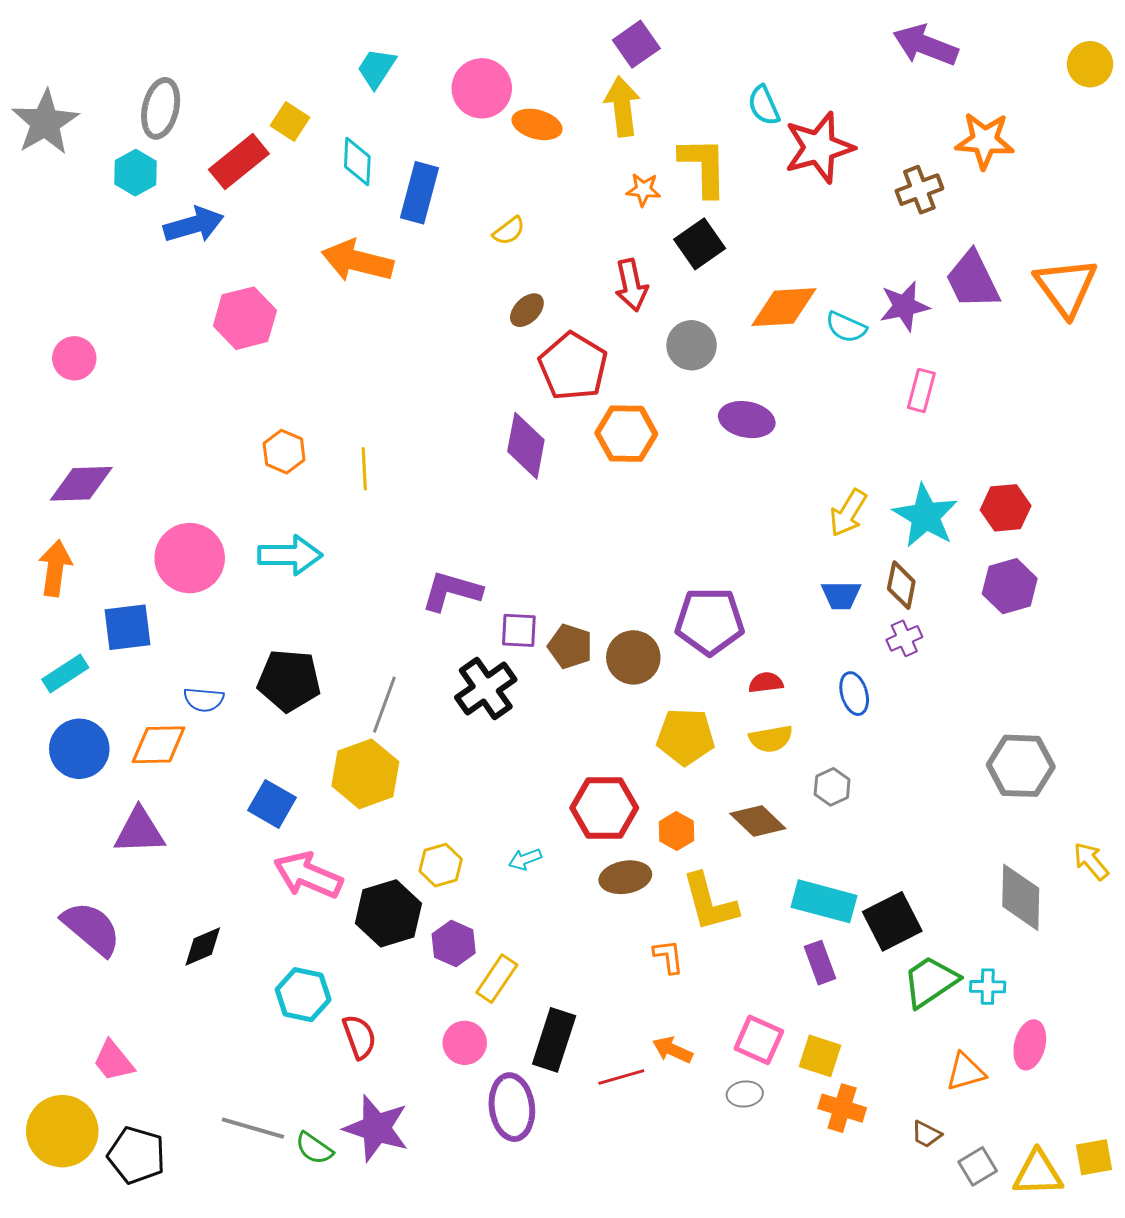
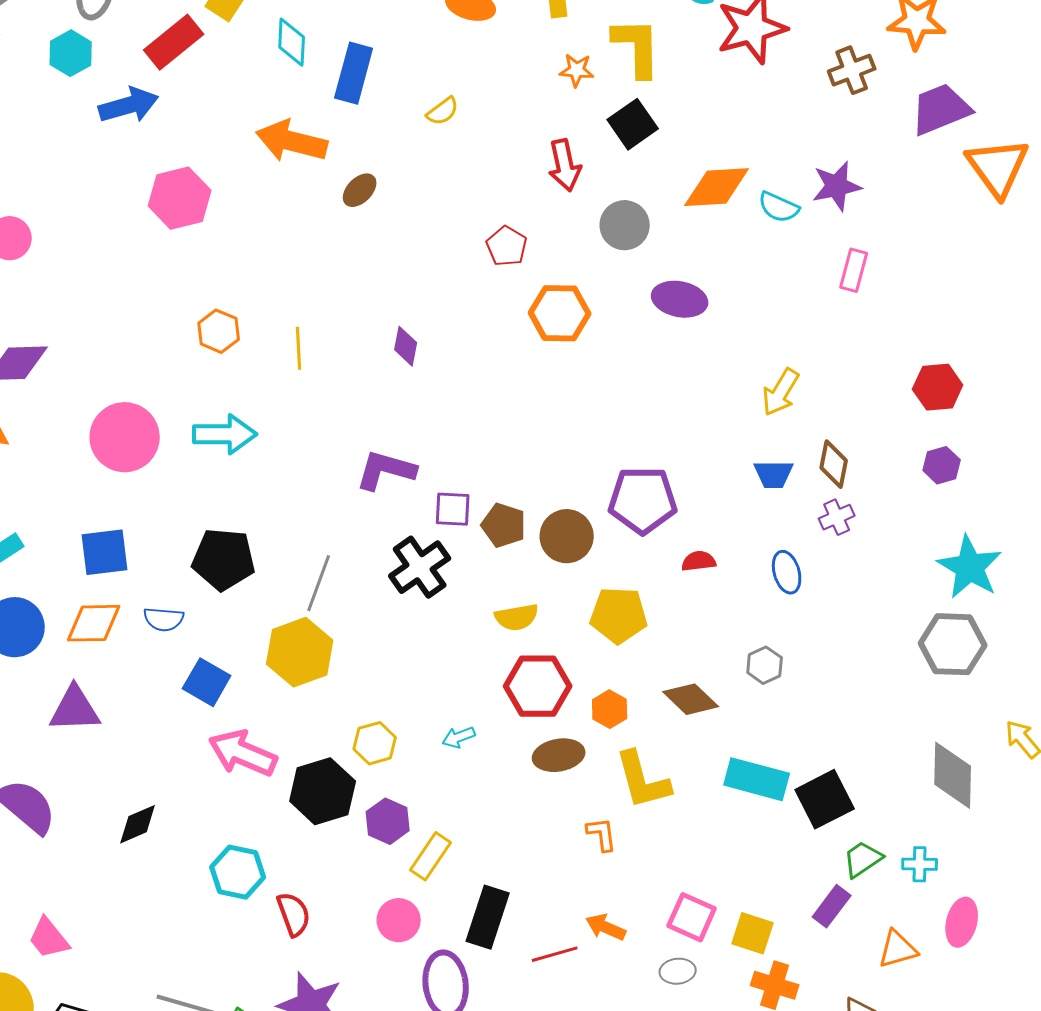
purple trapezoid: (973, 280) -> (941, 109), moved, turned 94
brown ellipse: (527, 310) -> (360, 190), moved
red pentagon: (573, 366) -> (507, 246), size x0.6
purple diamond: (526, 446) -> (406, 346), moved, size x0.6
cyan star: (925, 516) -> (970, 567), moved
purple hexagon: (1010, 586) -> (942, 465), size x0.7
blue square: (127, 627) -> (105, 552), moved
blue semicircle: (204, 700) -> (164, 619), moved
yellow semicircle: (771, 739) -> (517, 617), moved
purple rectangle: (820, 963) -> (832, 906), moved, turned 57
green trapezoid: (930, 982) -> (863, 859), size x0.7

